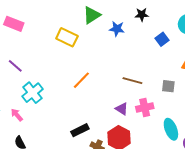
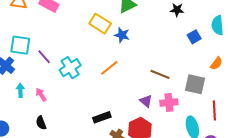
blue star: (117, 29) -> (122, 35), moved
purple line: (15, 66) -> (44, 57), moved
gray square: (168, 86) -> (195, 84), size x1.5
cyan cross: (33, 93) -> (70, 68), moved

